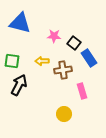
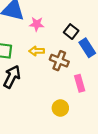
pink star: (54, 36) -> (37, 24), moved
brown cross: (63, 70) -> (59, 61), turned 30

